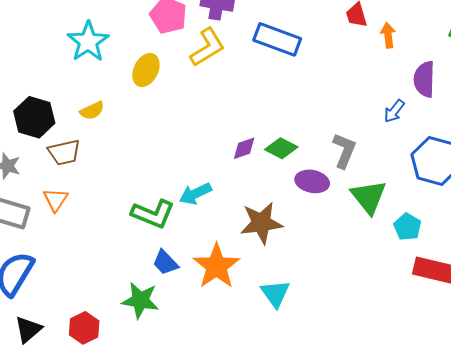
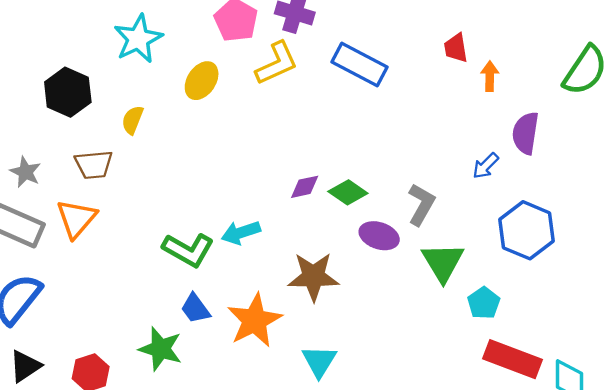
yellow semicircle: (92, 111) -> (132, 120), turned 130
black hexagon: (34, 117) -> (68, 92), moved
orange triangle: (56, 200) -> (76, 219), size x1.4

